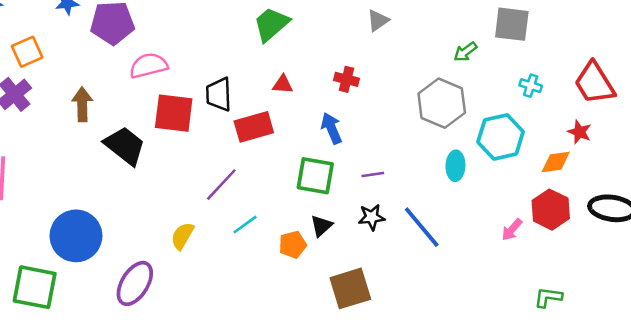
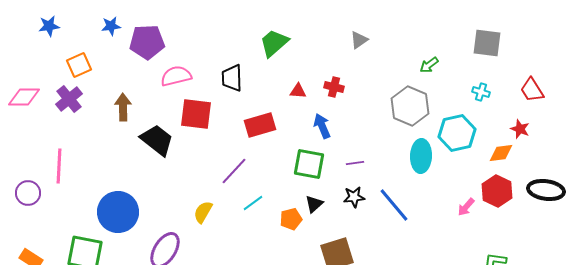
gray square: (512, 24) -> (487, 43), moved
red trapezoid: (595, 83) -> (532, 90), size x0.7
red triangle: (283, 84) -> (298, 91), moved
black trapezoid: (219, 94) -> (232, 78), moved
cyan ellipse: (455, 166) -> (421, 156), size x1.4

